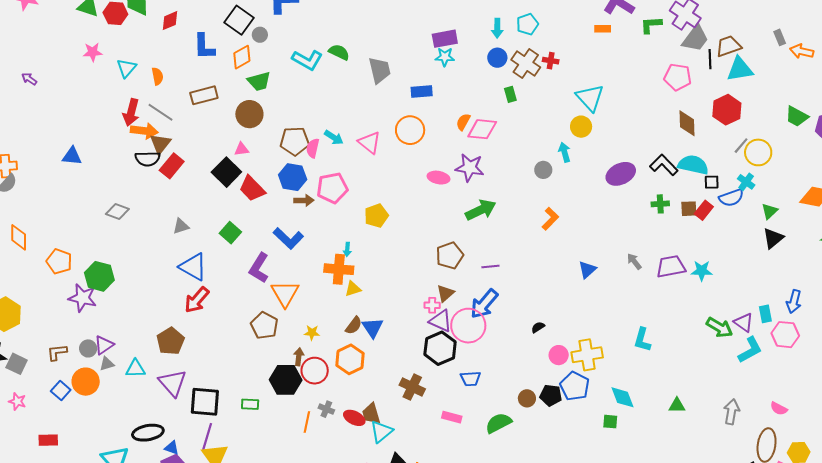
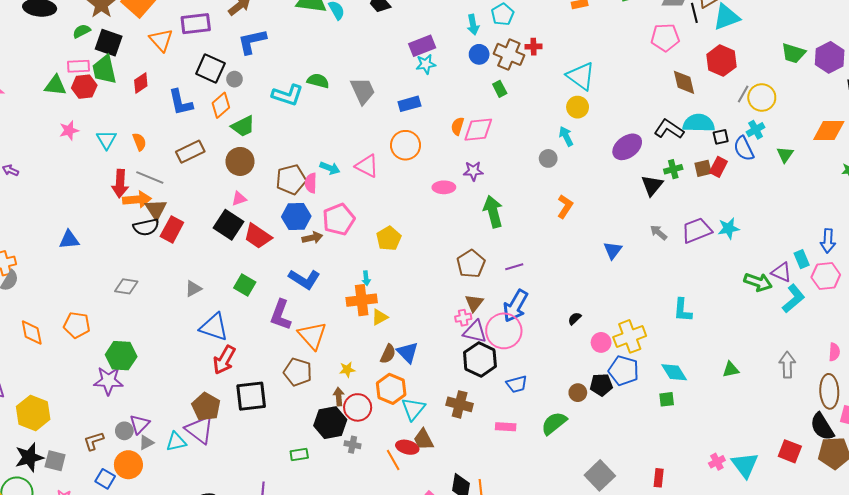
purple star: (470, 168) -> (473, 171), size x0.7
cyan cross: (746, 182) -> (756, 130), turned 36
blue semicircle: (731, 198) -> (744, 149), turned 95
green arrow: (481, 210) -> (493, 212), turned -68
black triangle: (773, 238) -> (652, 185), moved
orange pentagon: (59, 261) -> (77, 325), moved
purple triangle: (173, 383) -> (200, 430), moved
black square: (205, 402) -> (251, 396), moved
gray cross: (326, 409) -> (353, 445), moved
pink semicircle: (779, 409) -> (834, 352), turned -102
orange line: (307, 422) -> (393, 460), moved, turned -30
cyan triangle: (381, 432) -> (413, 409), moved

